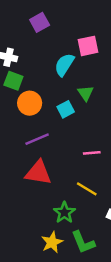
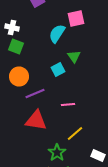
orange circle: (30, 103) -> (19, 76), moved
pink line: (92, 153) -> (68, 104), moved
yellow line: (87, 189) -> (75, 134), turned -72

